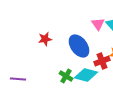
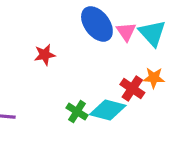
blue ellipse: (79, 46) -> (97, 24), moved
red cross: (102, 61) -> (132, 89), turned -35

